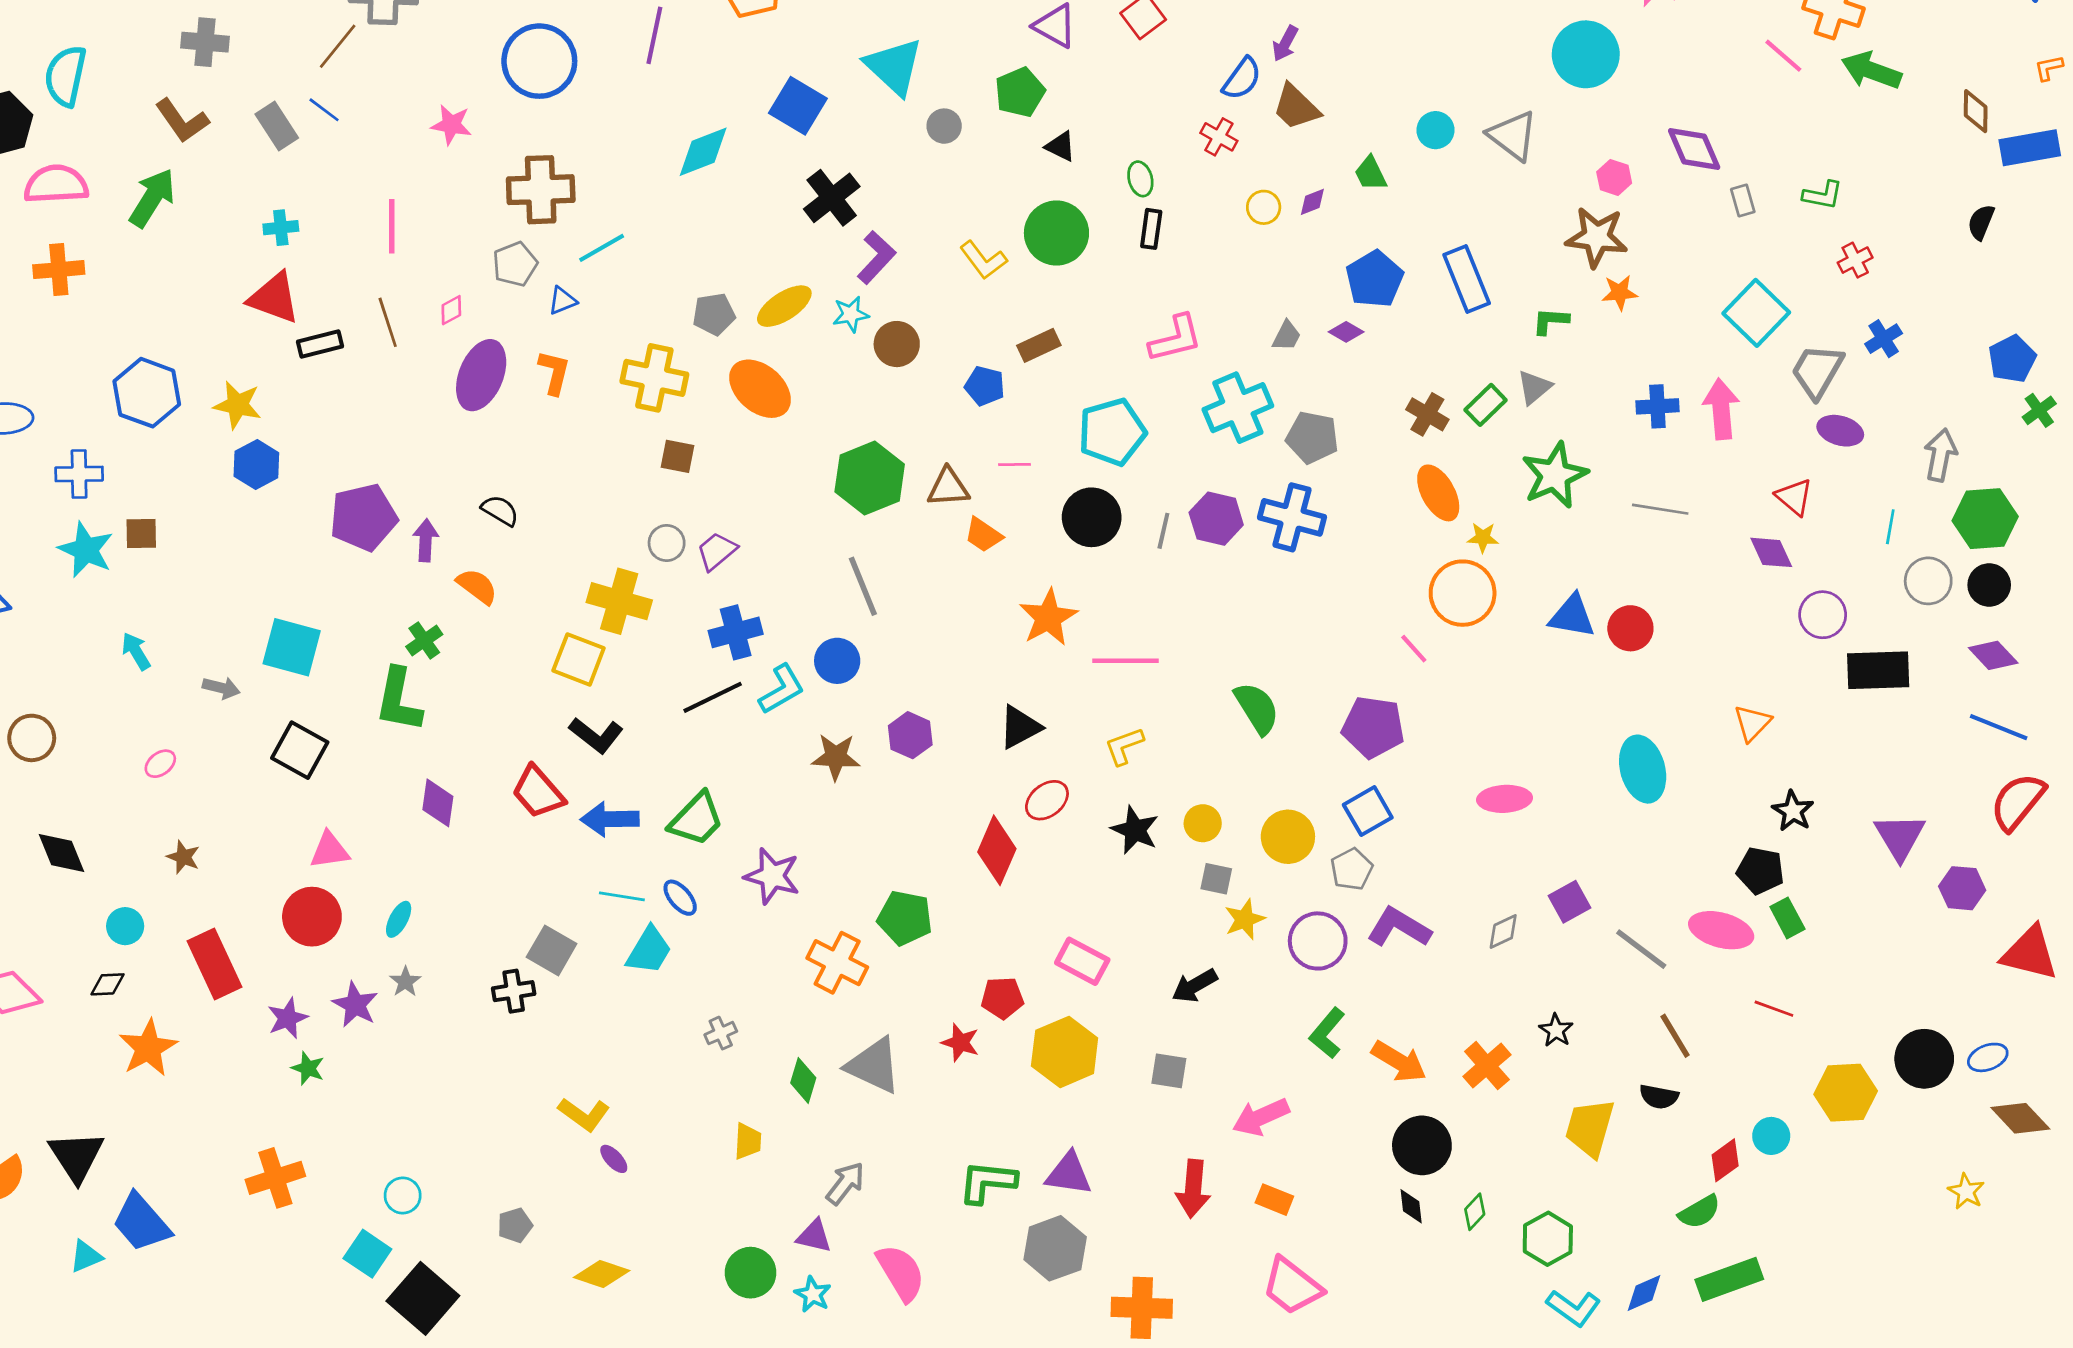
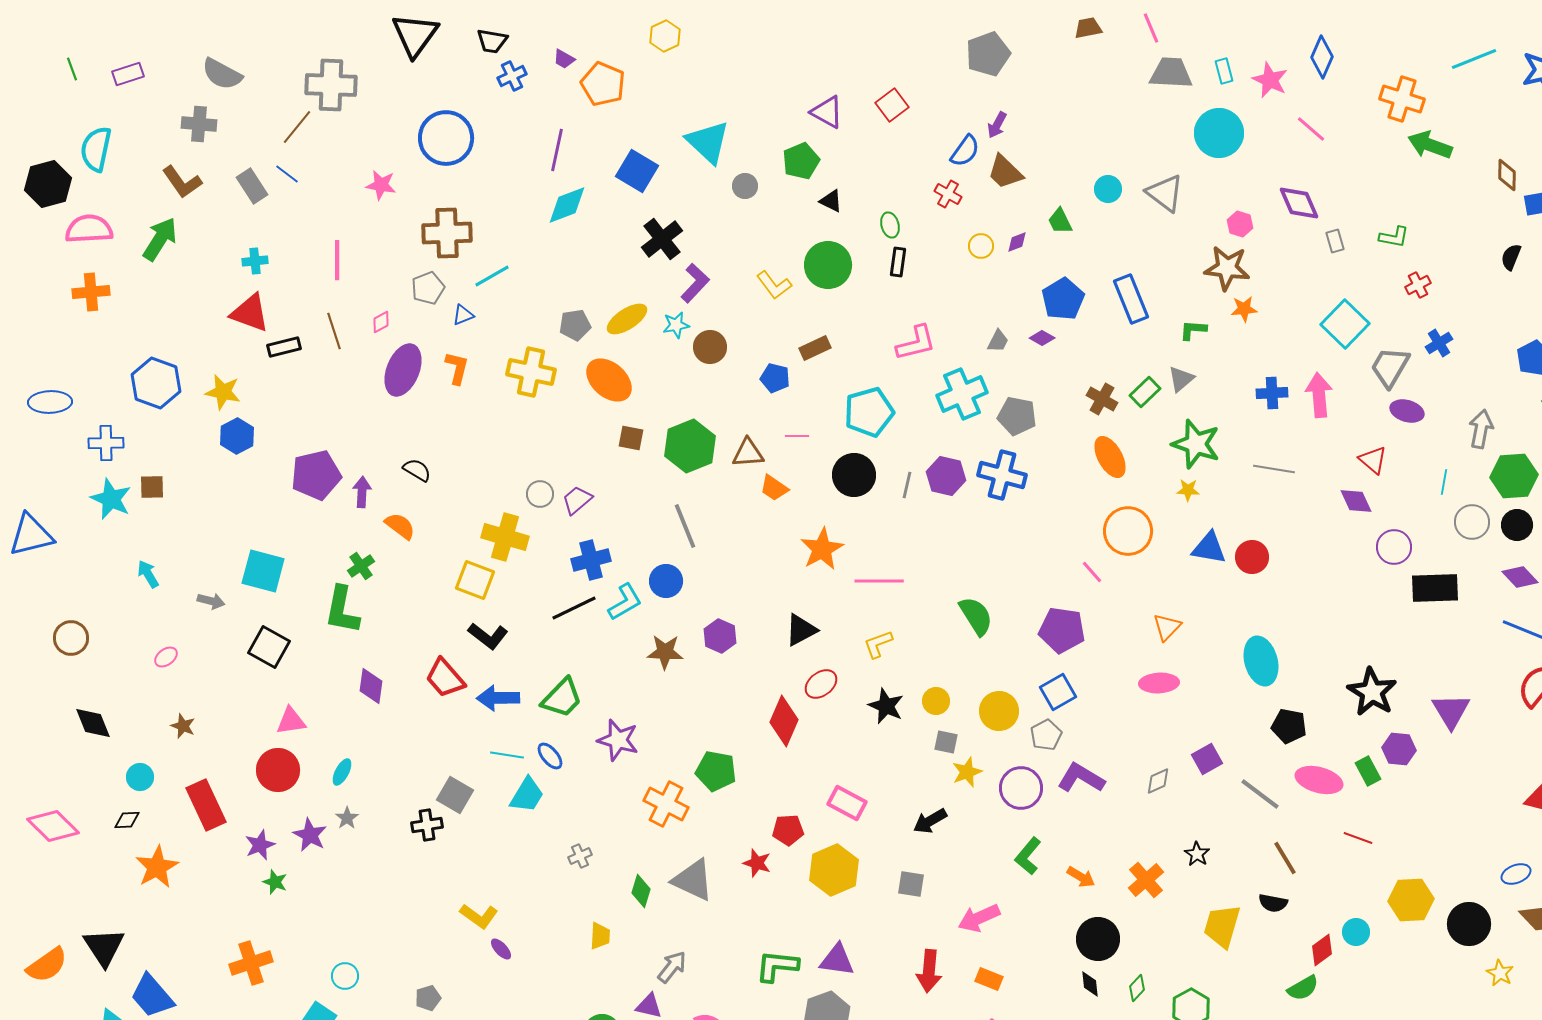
purple line: (654, 35) -> (557, 150), moved
pink line: (1783, 56) -> (1311, 129), moved
brown square: (677, 456) -> (631, 438), moved
green star: (1555, 475) -> (1196, 444), turned -30
yellow star: (1483, 538) -> (1188, 490), moved
orange triangle: (1752, 723) -> (1167, 627), moved
black star: (1793, 811) -> (1372, 692), size x1.6
black pentagon: (1760, 871) -> (1289, 726), moved
purple hexagon: (1962, 888) -> (1399, 749), moved
black circle: (1924, 1059) -> (1469, 924), moved
orange arrow: (1399, 1061) -> (1081, 877), size x0.7

